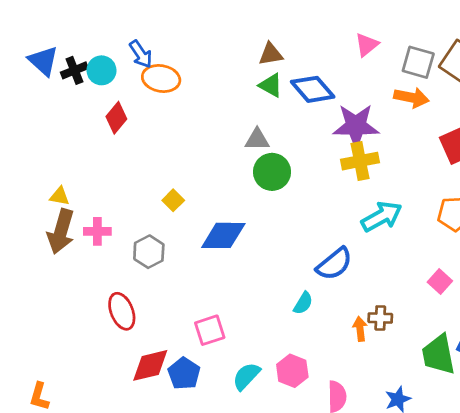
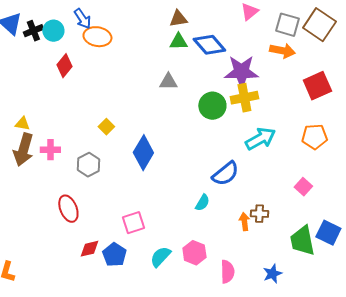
green triangle: (271, 85) -> (178, 42), turned -30
green circle: (272, 172) -> (212, 106), moved
blue diamond: (223, 235) -> (143, 153), turned -60
red diamond: (150, 365) -> (89, 249), size x0.7

